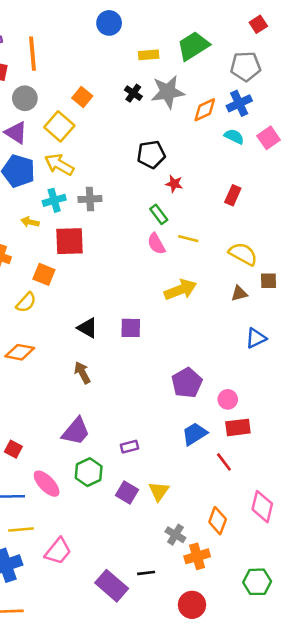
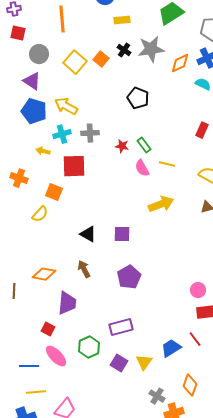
orange line: (33, 54) -> (62, 19), moved
yellow rectangle: (149, 55) -> (122, 20), moved
orange square: (82, 97) -> (101, 59), moved
yellow square: (59, 126) -> (75, 62), moved
black pentagon: (151, 154) -> (138, 98), turned 30
red star: (174, 184) -> (122, 146), moved
orange diamond: (20, 352) -> (44, 274), moved
purple pentagon: (187, 383) -> (129, 277), moved
purple trapezoid: (76, 431) -> (67, 303), moved, turned -35
blue trapezoid: (195, 434) -> (171, 348), moved
purple rectangle: (129, 447) -> (121, 327), size x1.6
red square: (13, 449) -> (48, 329), moved

